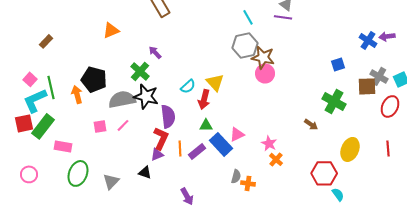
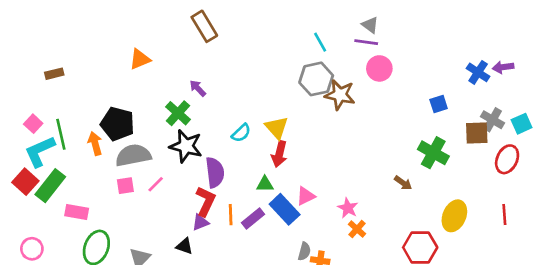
brown rectangle: (46, 41) -> (54, 74), turned 32
pink circle: (265, 73) -> (379, 68), moved
gray semicircle: (122, 99) -> (133, 155), moved
red arrow: (204, 99) -> (279, 154), moved
red square: (24, 123) -> (25, 182), turned -36

